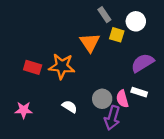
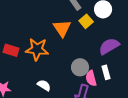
yellow square: (117, 35) -> (86, 21), turned 32
white rectangle: (139, 92) -> (106, 72), turned 56
gray circle: (102, 99) -> (80, 67), moved

